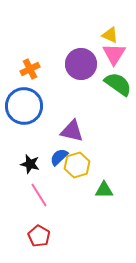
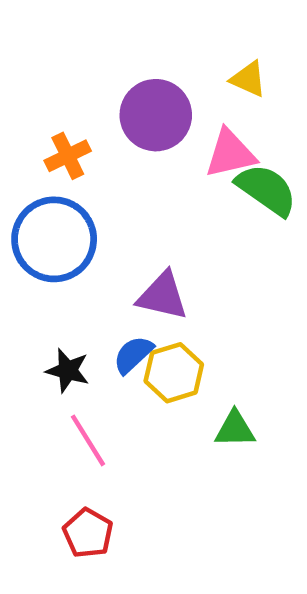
pink triangle: (114, 54) -> (230, 154), moved, turned 45
purple circle: (81, 64) -> (156, 115), moved

